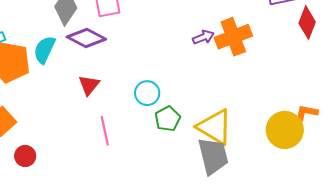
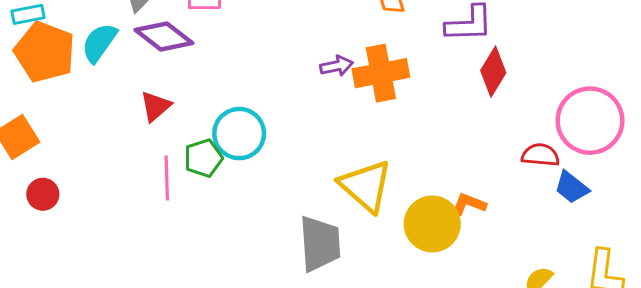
cyan circle: (147, 93) -> (239, 134), size x1.4
green pentagon: (168, 119) -> (203, 158), moved
yellow triangle: (215, 127) -> (366, 186), moved

